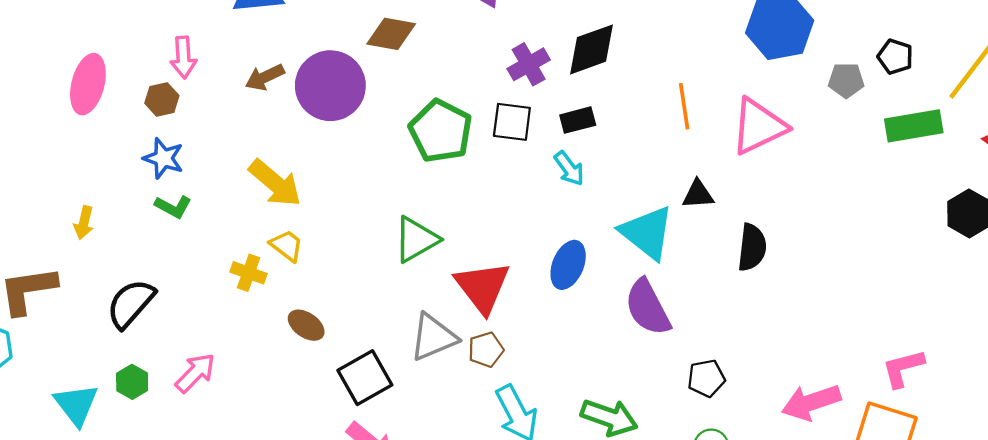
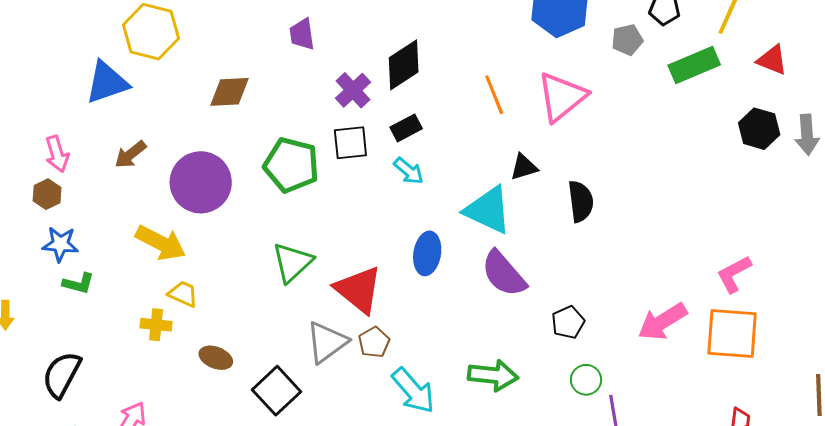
purple circle: (330, 86) -> (201, 182), moved

